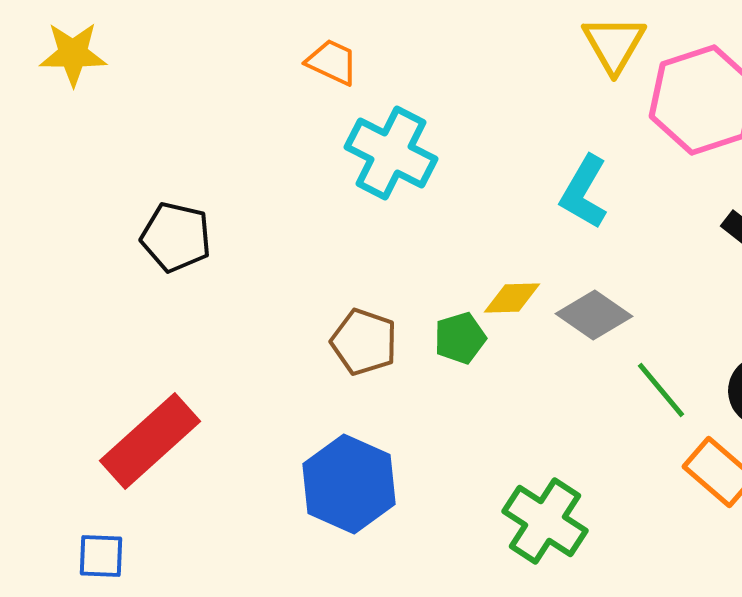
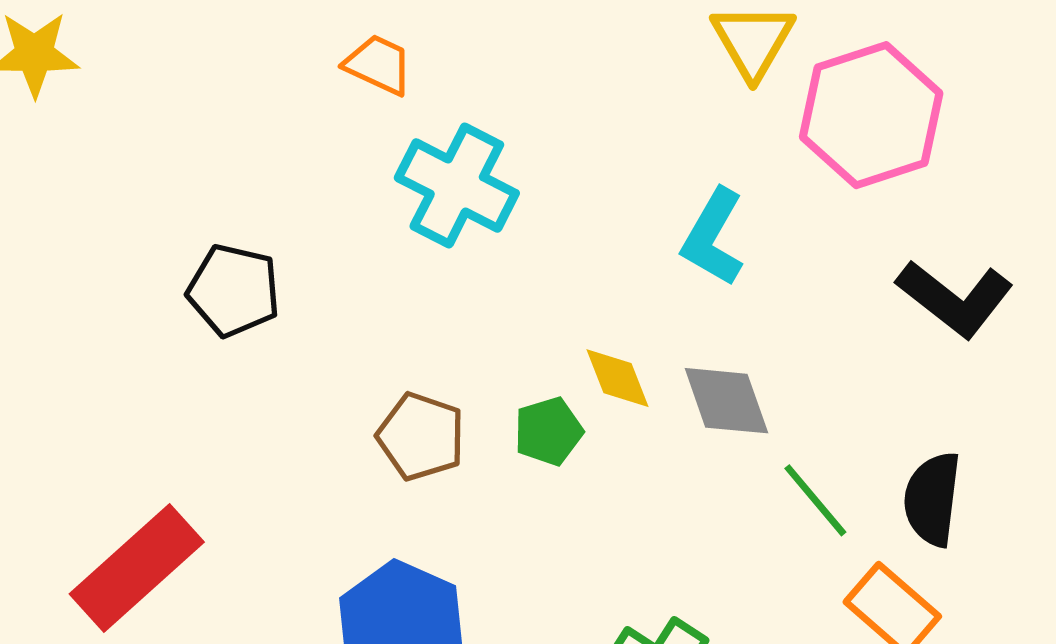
black pentagon: (176, 237) -> (234, 290), moved
yellow diamond: (512, 298) -> (618, 378), turned 70
gray diamond: (594, 315) -> (726, 401), turned 36

